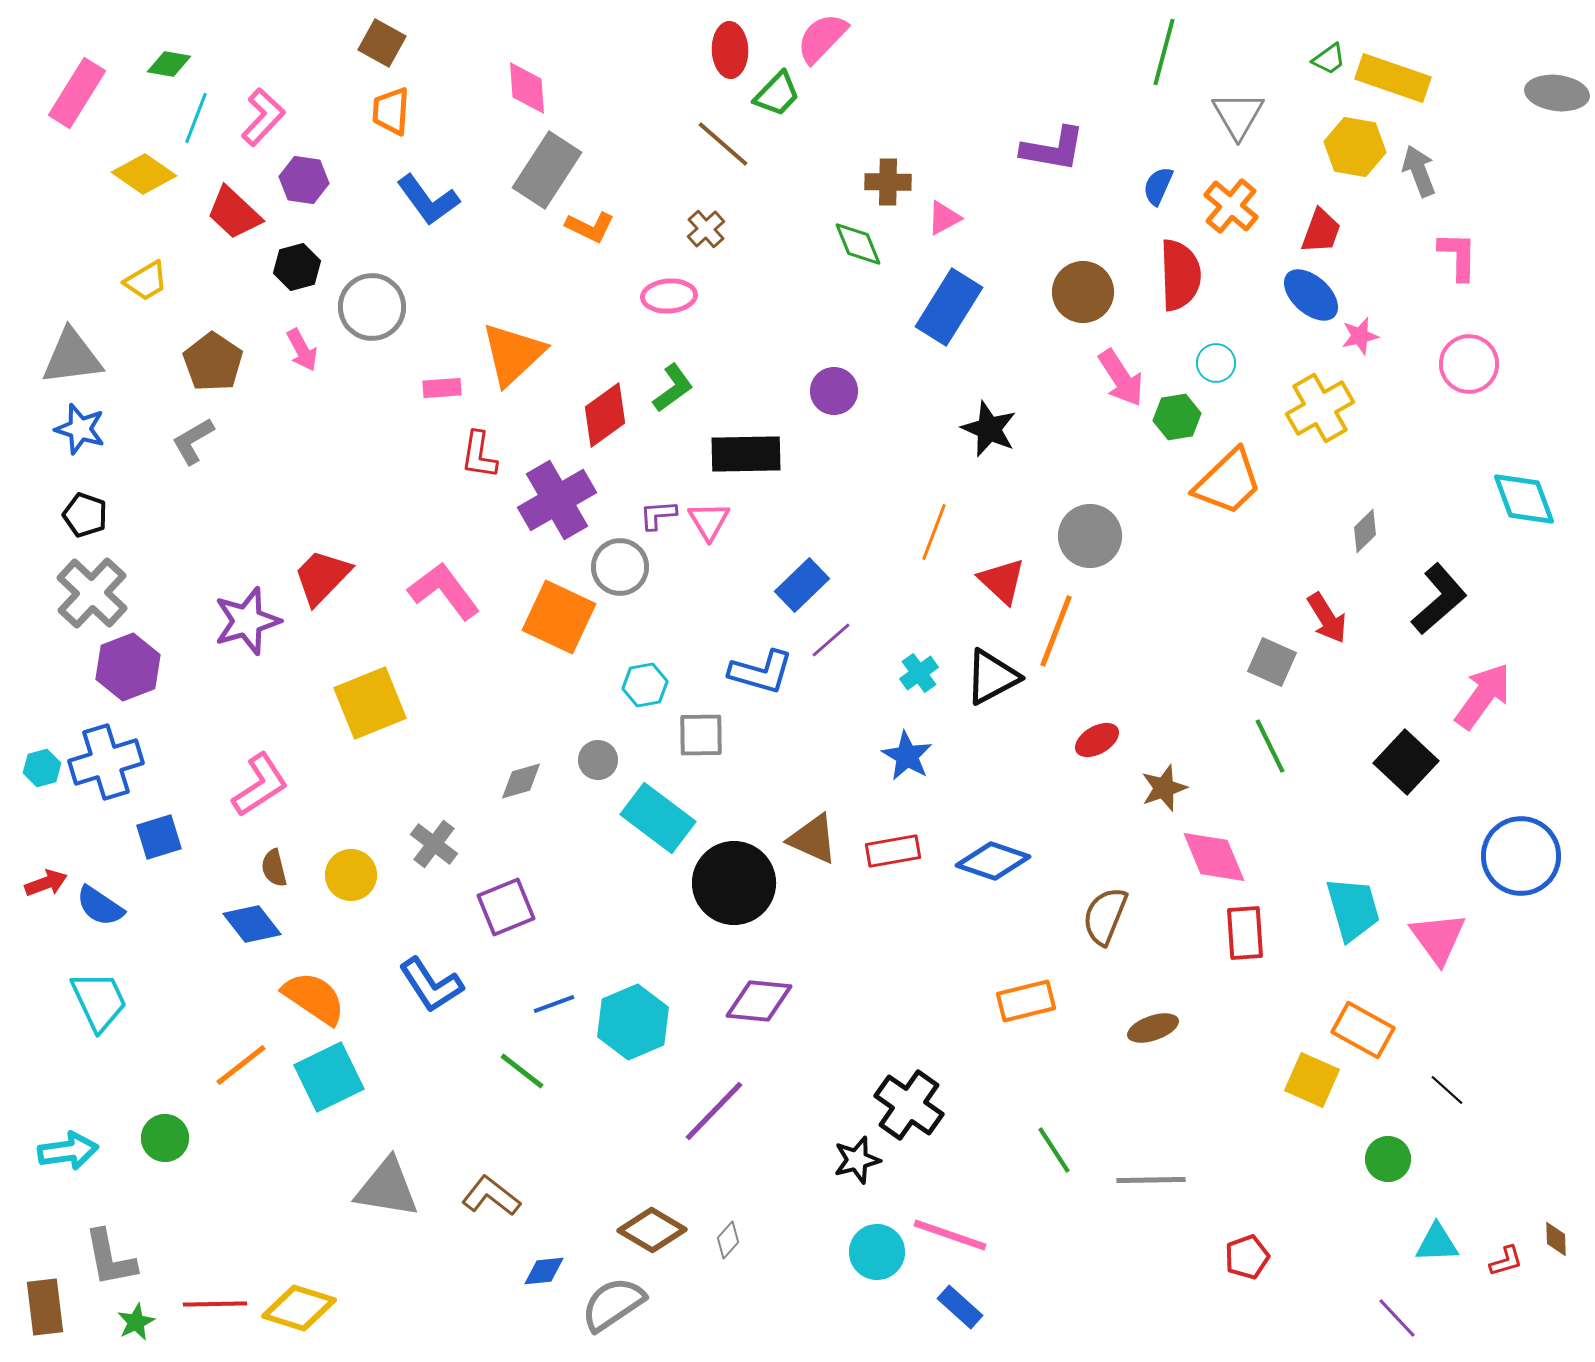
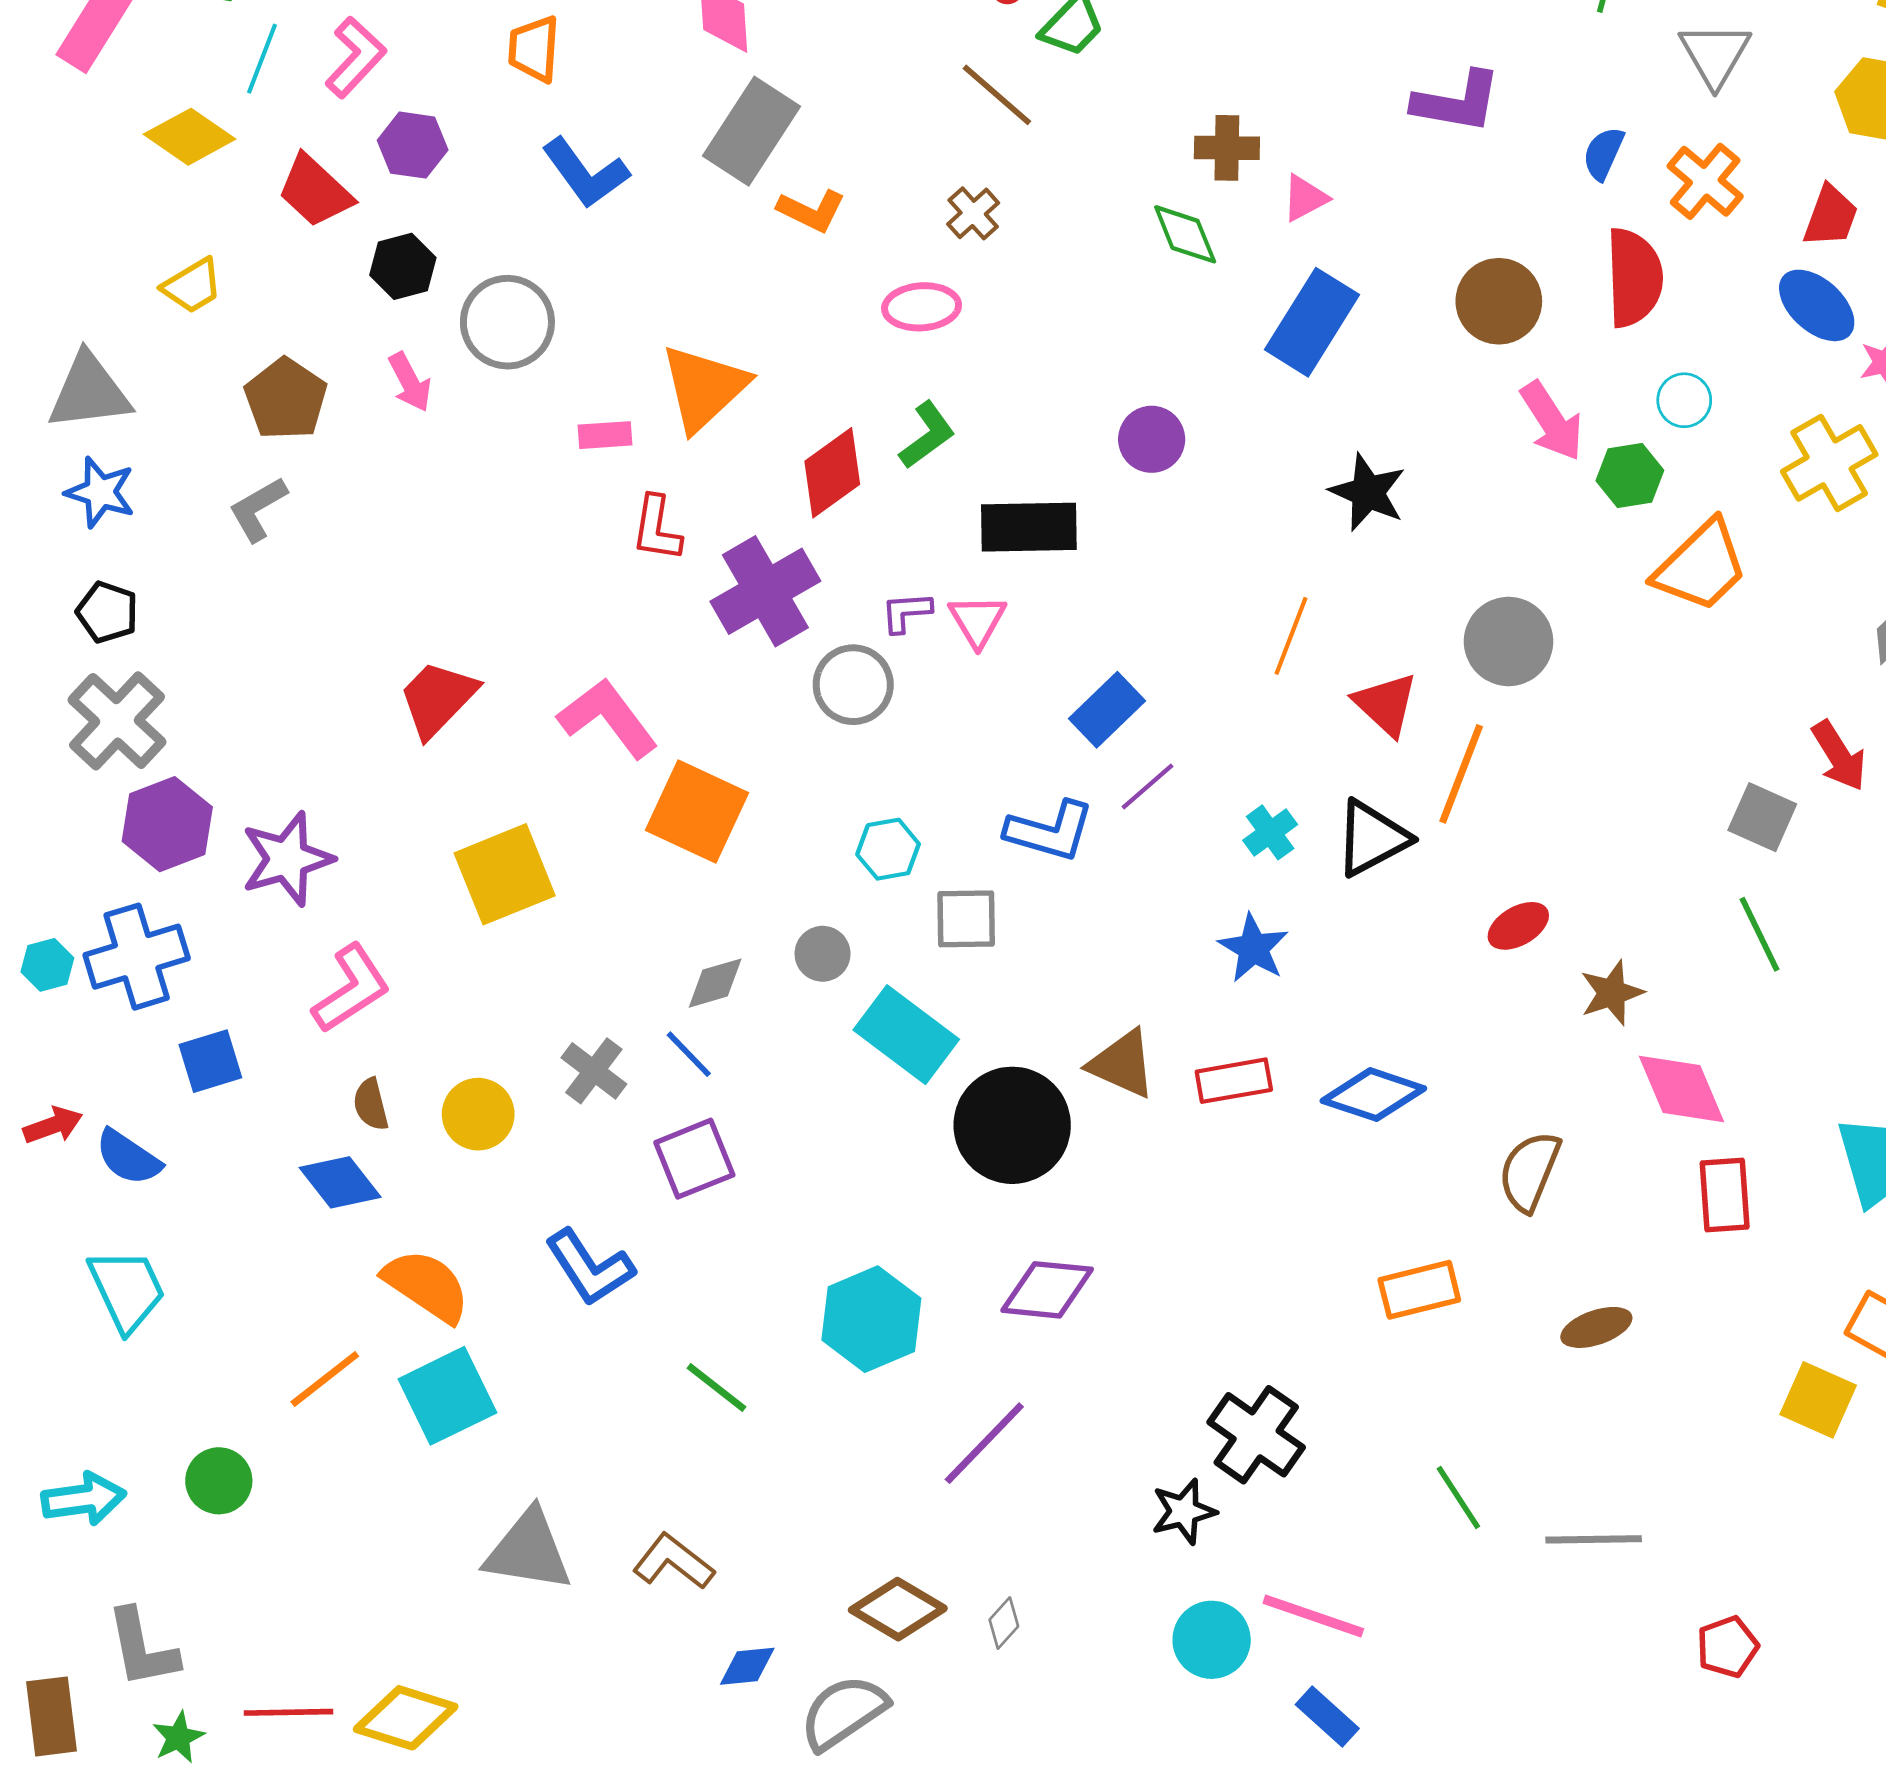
orange square: (559, 617) -> (697, 812), moved
purple star: (247, 621) -> (287, 859), moved
blue line: (554, 1004) -> (689, 1054), moved, turned 66

